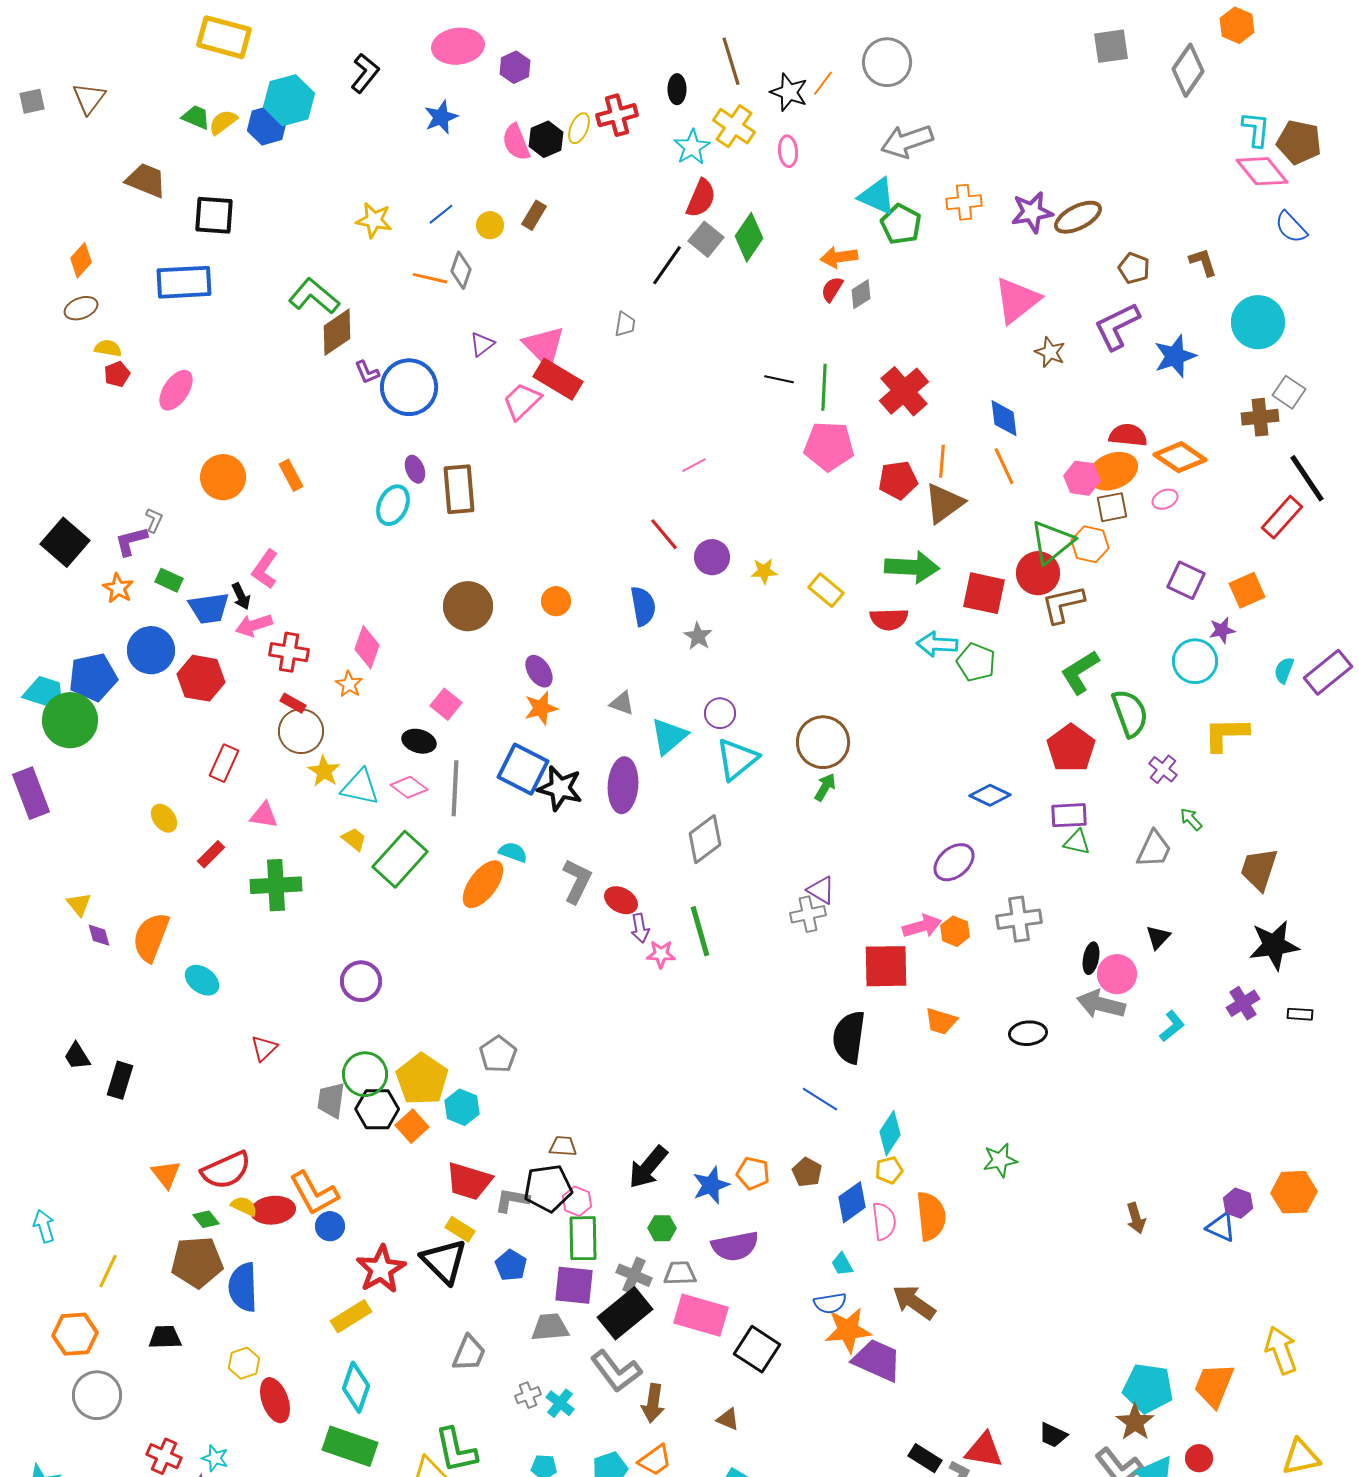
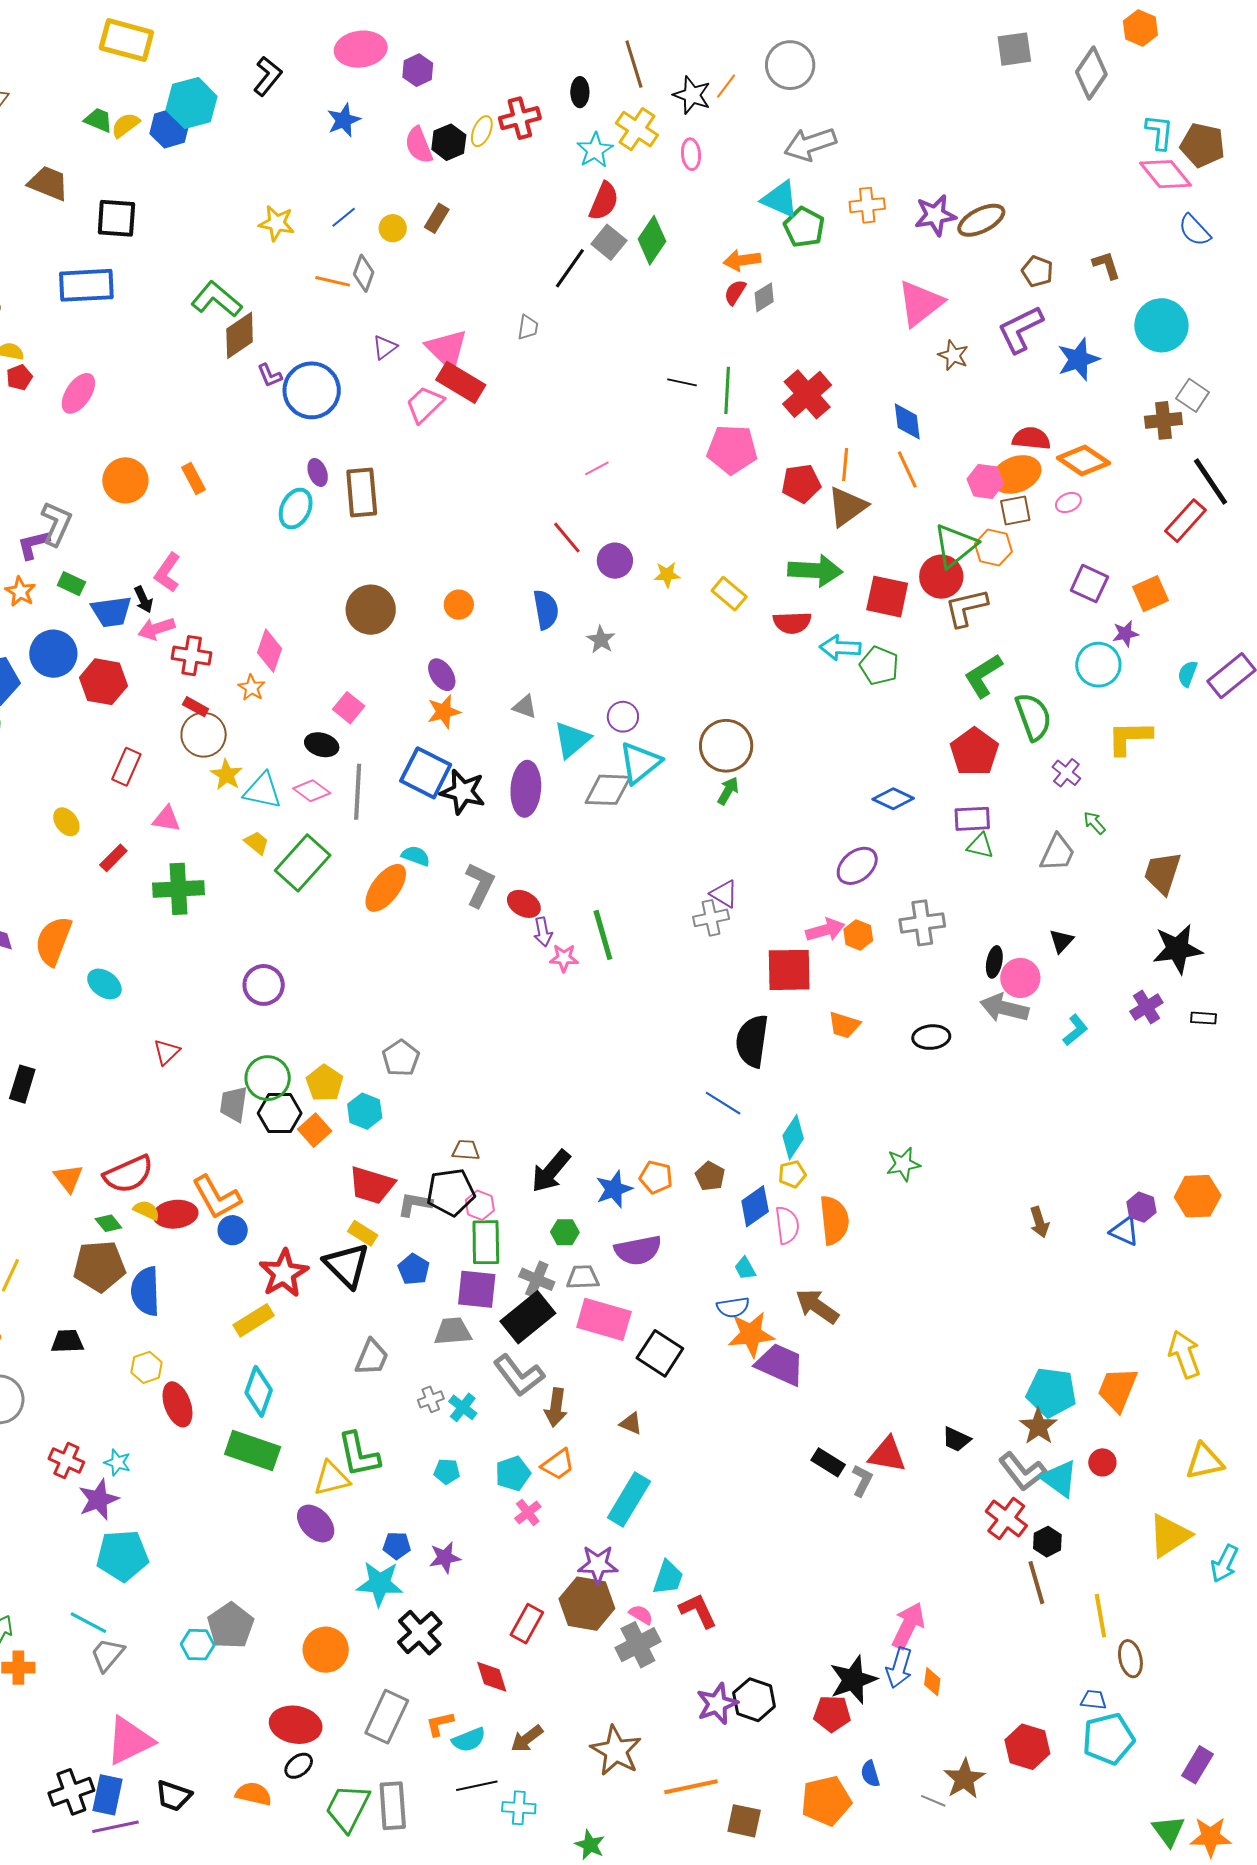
gray L-shape: (154, 520) -> (56, 524), size x1.8
gray diamond: (705, 839) -> (608, 790), moved, turned 39
yellow pentagon: (422, 1079) -> (325, 1083), size x0.7

